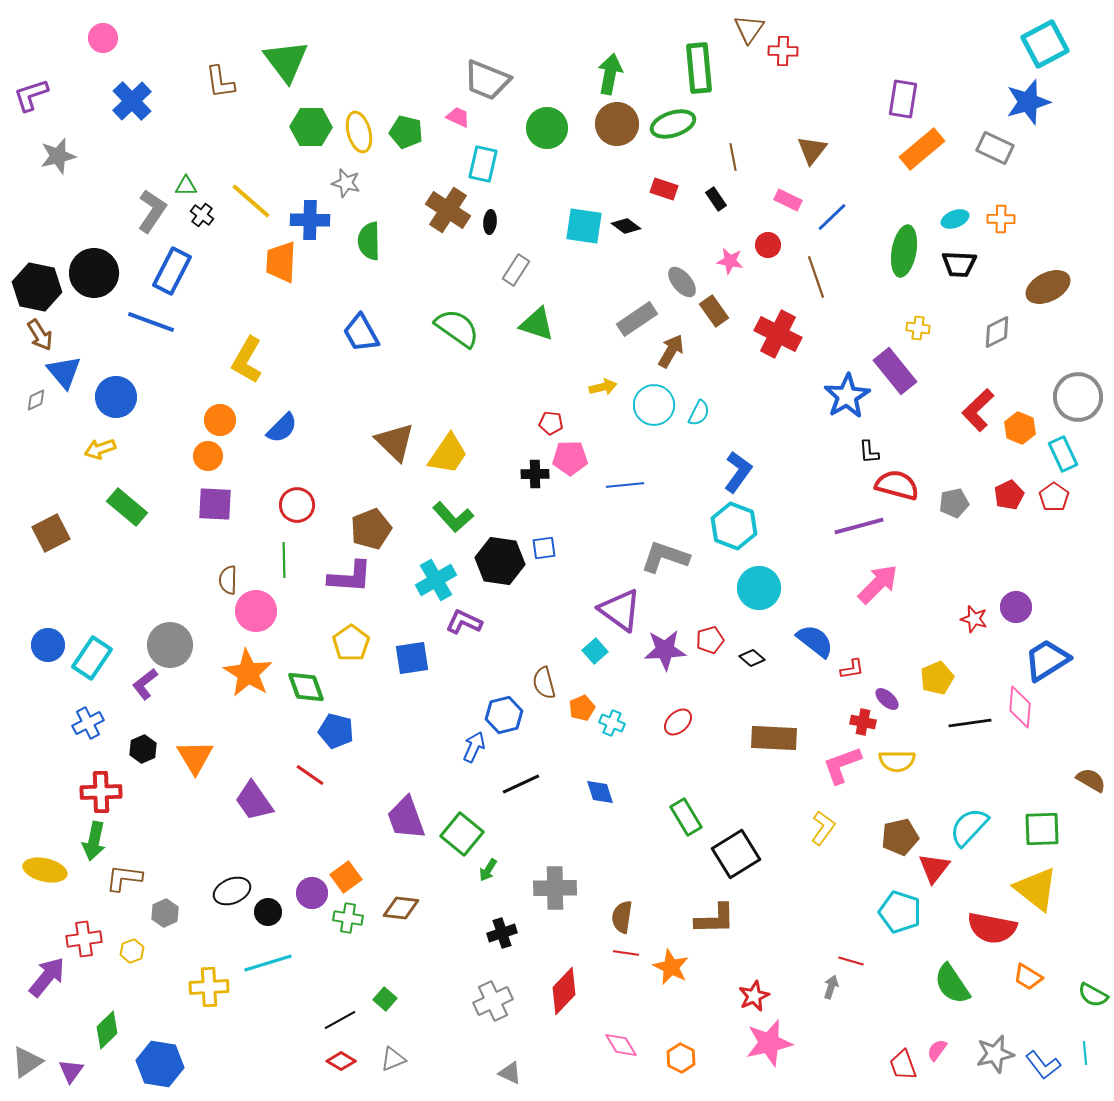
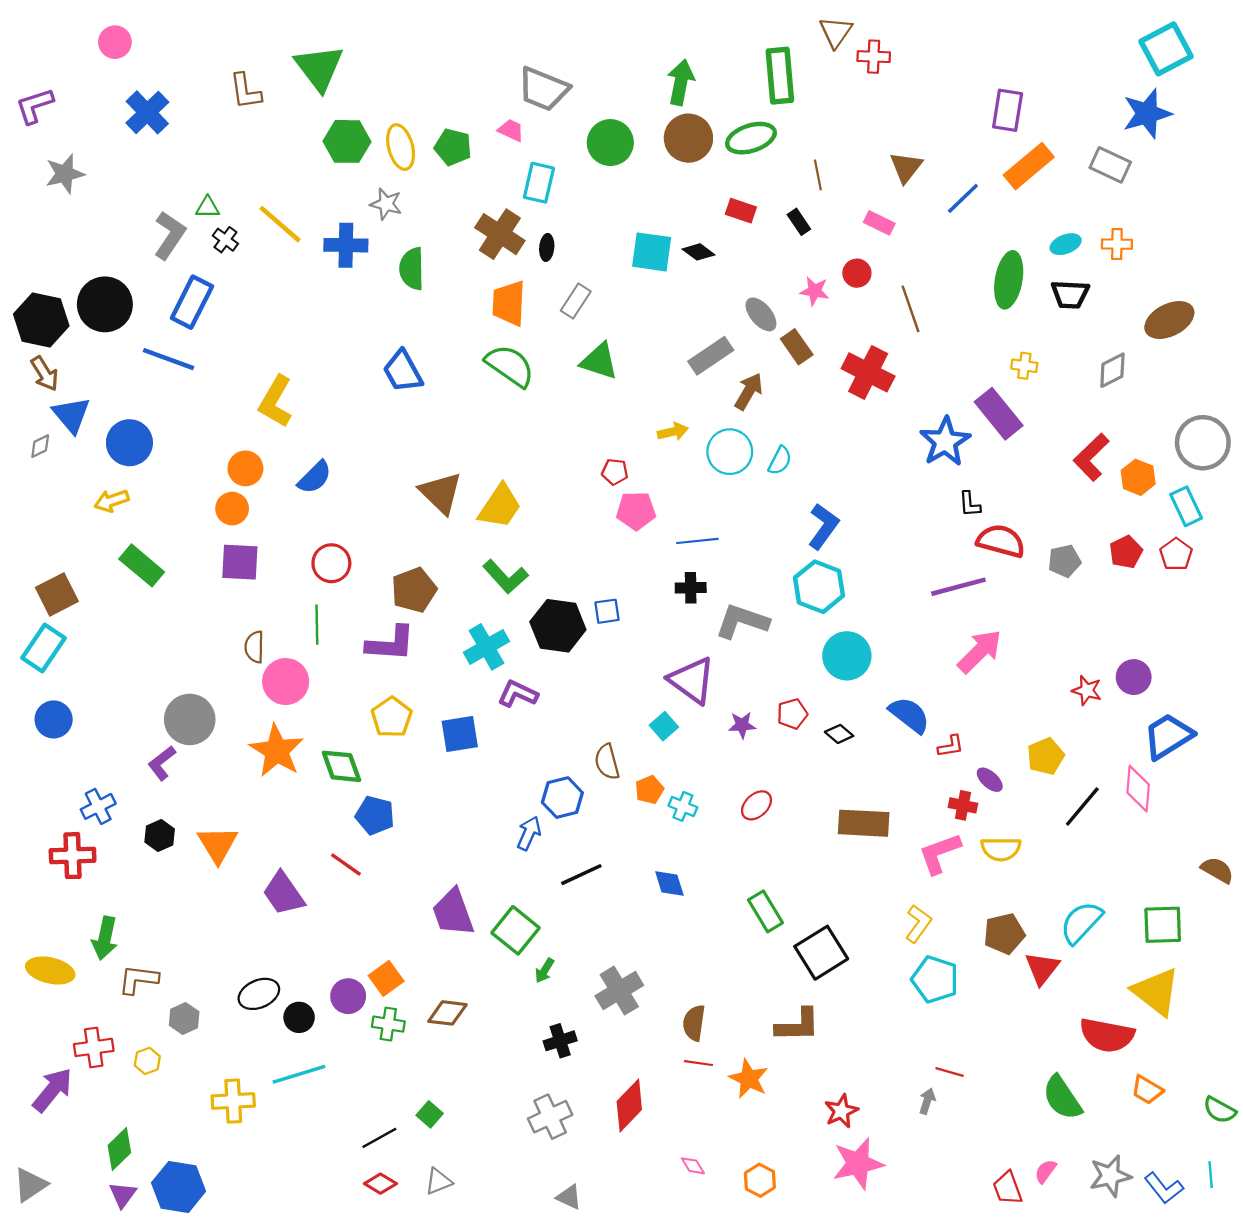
blue line: (832, 217) -> (963, 198), moved
orange trapezoid: (281, 262) -> (509, 303), moved
black cross: (535, 474) -> (691, 588), moved
purple star: (665, 650) -> (742, 725), size x0.6
cyan rectangle: (92, 658) -> (44, 648), moved
black line: (970, 723) -> (1082, 806), turned -42
red cross: (101, 792) -> (73, 856), moved
gray cross: (555, 888) -> (619, 991), turned -30
cyan pentagon: (900, 912) -> (935, 979), moved
pink diamond: (621, 1045) -> (693, 1166), size x0.7
purple triangle: (71, 1071) -> (123, 1195), moved

